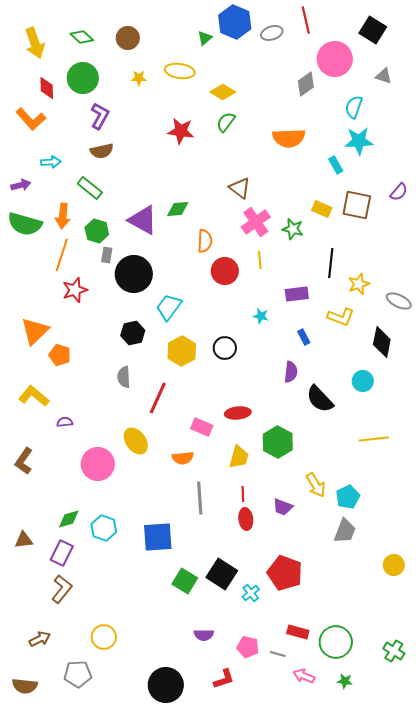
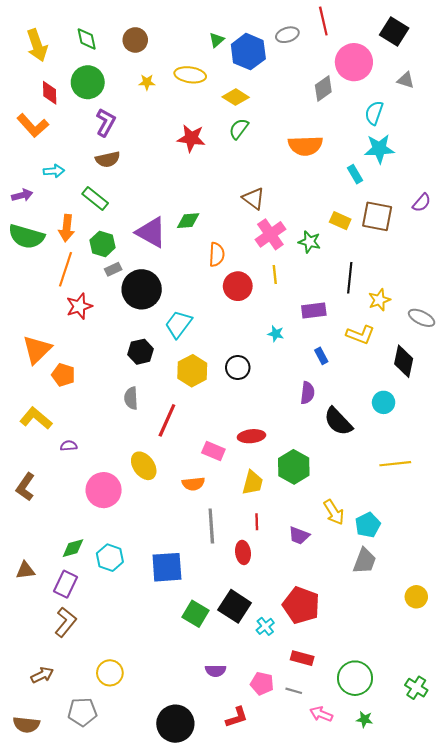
blue hexagon: (235, 22) -> (248, 52), moved
green diamond: (82, 37) -> (87, 39), turned 35
gray rectangle: (107, 255) -> (113, 269), turned 56
red ellipse: (246, 519) -> (243, 552), moved
red rectangle: (298, 632) -> (302, 658), moved

